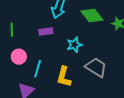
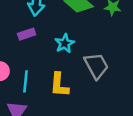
gray trapezoid: (96, 67) -> (96, 66), turned 40

